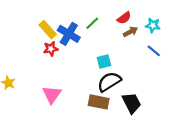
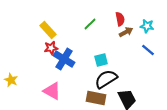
red semicircle: (124, 18) -> (120, 19), turned -64
blue cross: (69, 34) -> (64, 59), moved
pink triangle: (52, 94) -> (52, 91), turned -36

